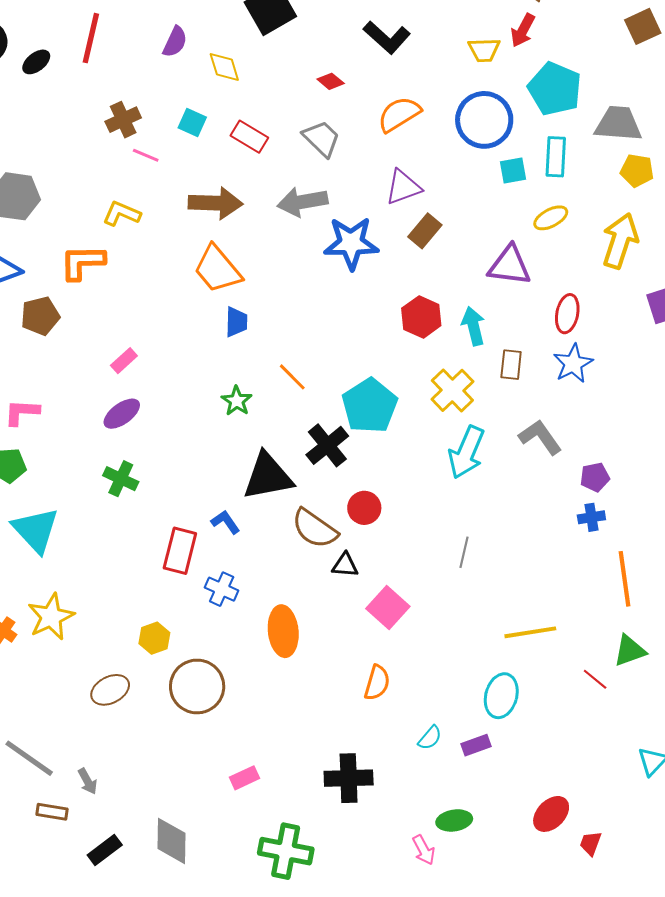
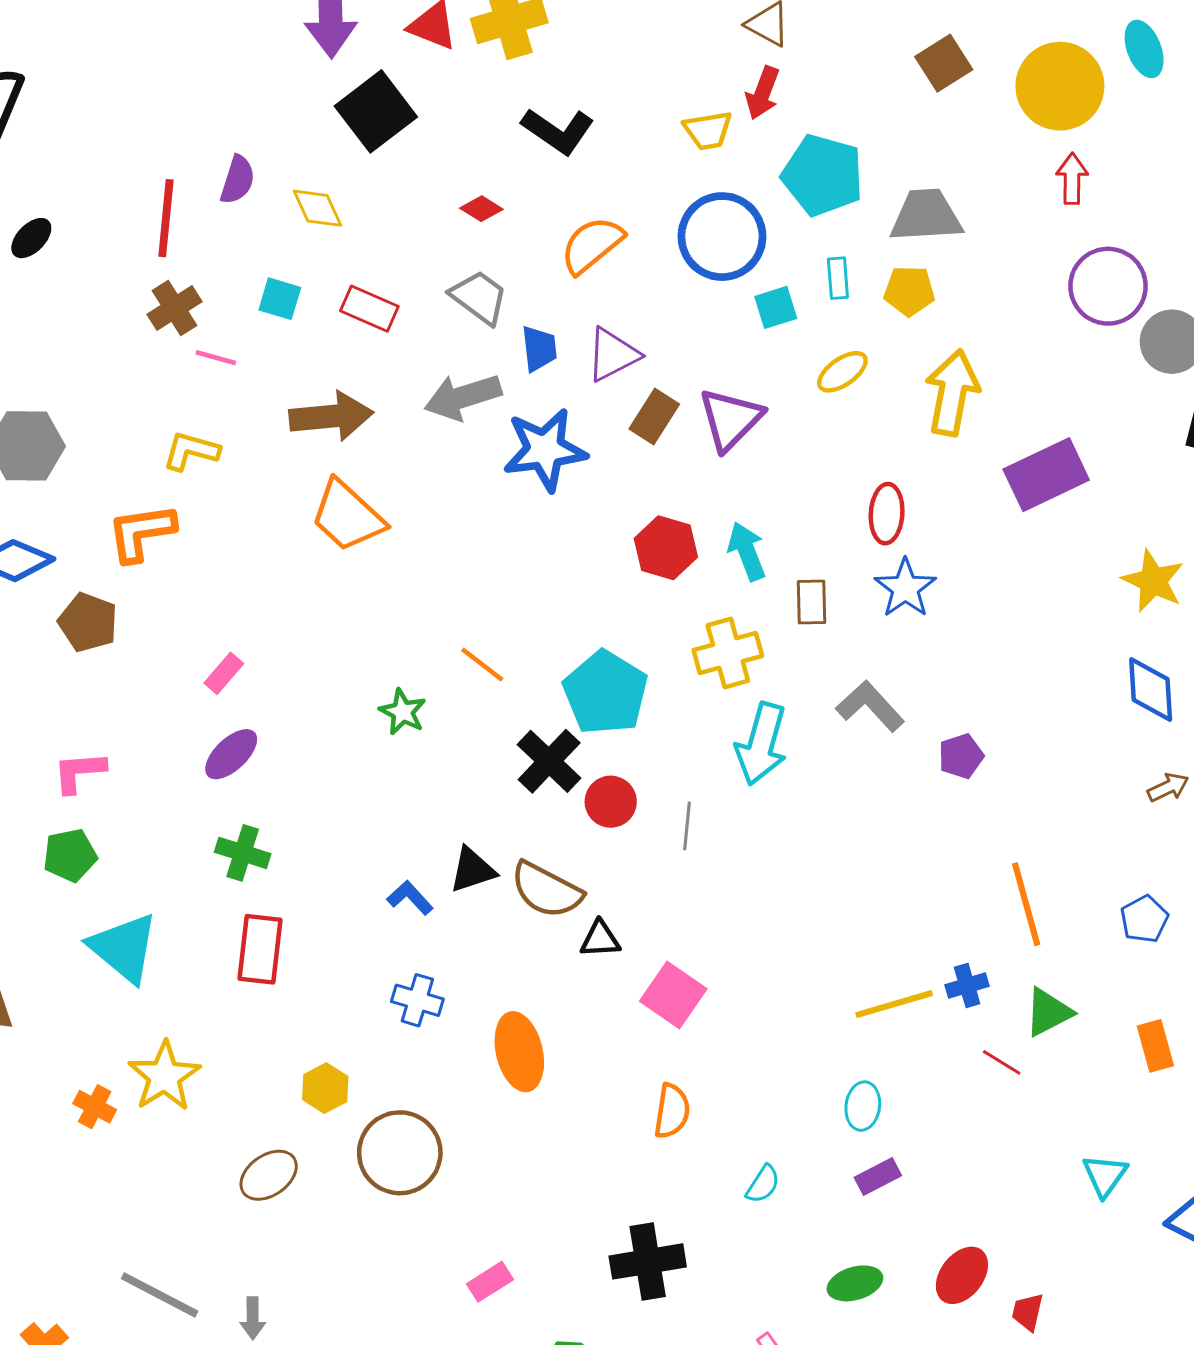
red line: (91, 38) -> (166, 218), moved
cyan rectangle: (556, 157) -> (838, 278), size x0.7
yellow pentagon: (637, 171) -> (909, 291), moved
purple triangle: (509, 266) -> (730, 419), moved, turned -45
brown pentagon: (40, 316) -> (88, 622), turned -30
blue trapezoid: (236, 322) -> (539, 349), moved
yellow cross: (452, 390) -> (728, 653), turned 36
black triangle: (268, 476) -> (472, 870), moved, size x0.6
red circle: (364, 508) -> (611, 802), moved
blue cross: (591, 517) -> (967, 986), moved
red rectangle: (180, 551) -> (260, 949), moved
gray line: (464, 552) -> (687, 826), moved
cyan ellipse: (501, 696) -> (863, 1106), size x0.7
purple rectangle: (476, 745) -> (878, 1176), moved
gray arrow: (88, 781) -> (253, 1318), turned 36
green ellipse: (454, 820) -> (855, 1283), moved

